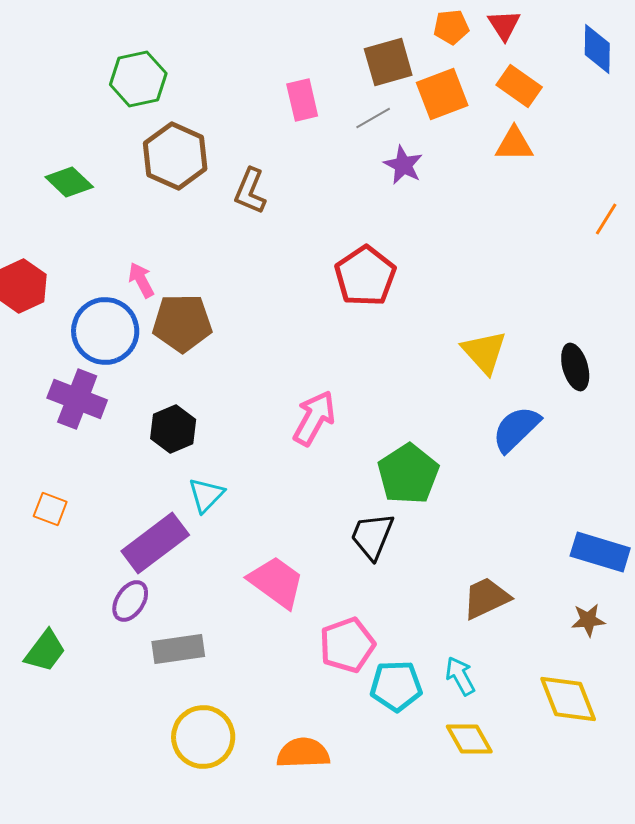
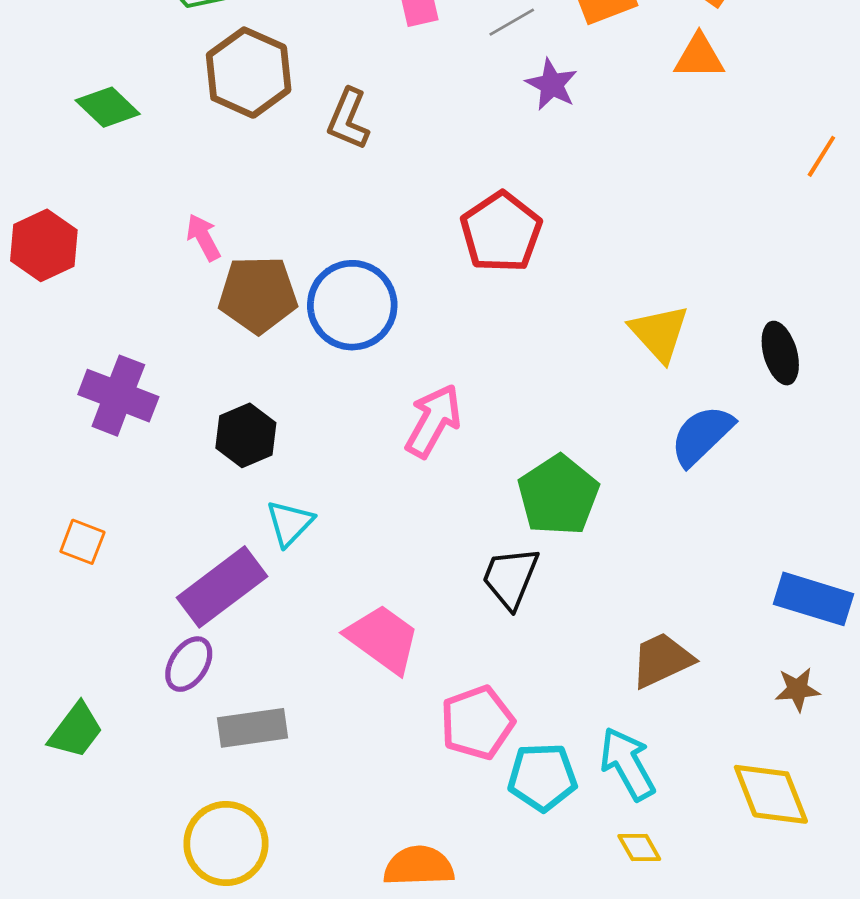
blue circle: (105, 331) -> (352, 305), moved
cyan arrow: (460, 676) -> (627, 764), size x1.4
yellow circle: (203, 737) -> (226, 844), moved
yellow diamond: (469, 739) -> (639, 847), size x0.7

